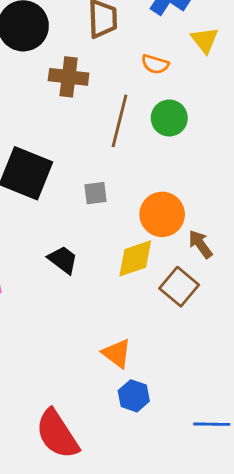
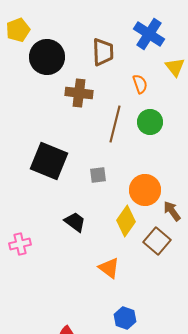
orange semicircle: (155, 64) -> (140, 84), turned -126
yellow diamond: (135, 258) -> (126, 221), turned -36
orange triangle: (117, 353) -> (109, 268), moved

